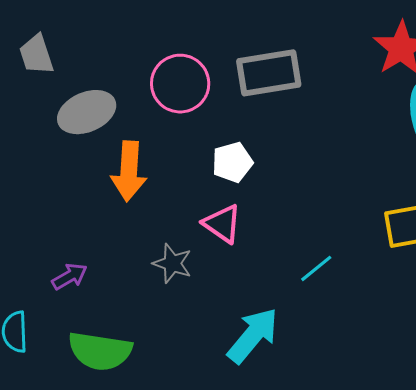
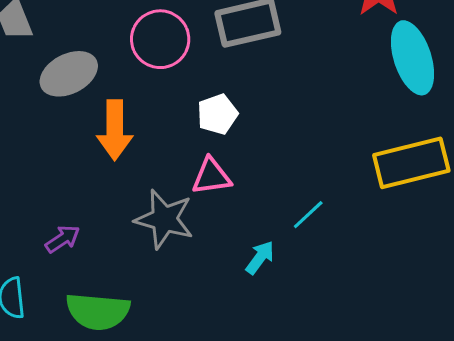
pink triangle: (222, 224) -> (212, 176), turned -39
gray star: (172, 263) -> (164, 219), size x1.5
cyan arrow: (253, 335) -> (260, 258), moved, size x0.6

